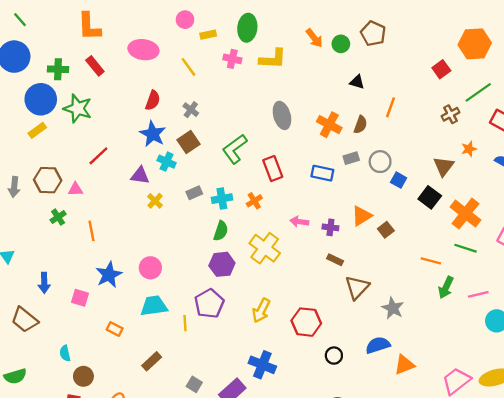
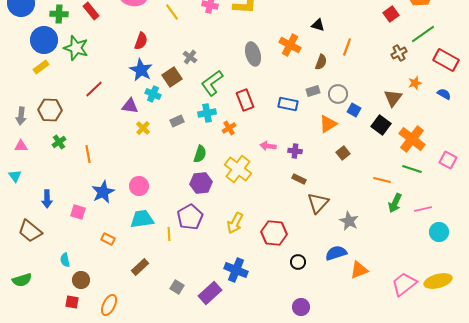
gray cross: (191, 110) -> (190, 57), moved
orange cross: (329, 125) -> (290, 45), moved
pink triangle: (75, 189) -> (21, 146), moved
cyan cross: (222, 199) -> (207, 113), moved
orange triangle: (362, 216) -> (328, 124), moved

